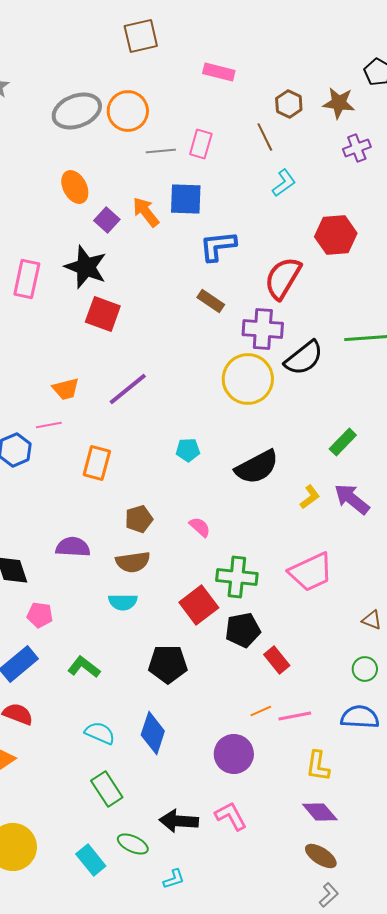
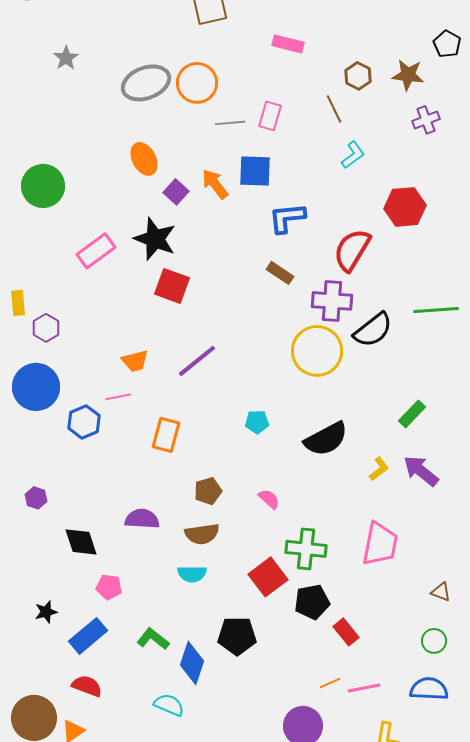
pink rectangle: (27, 279) -> (96, 251), turned 42
pink trapezoid: (311, 572) -> (380, 544), turned -54
blue diamond: (153, 733) -> (192, 663), moved

